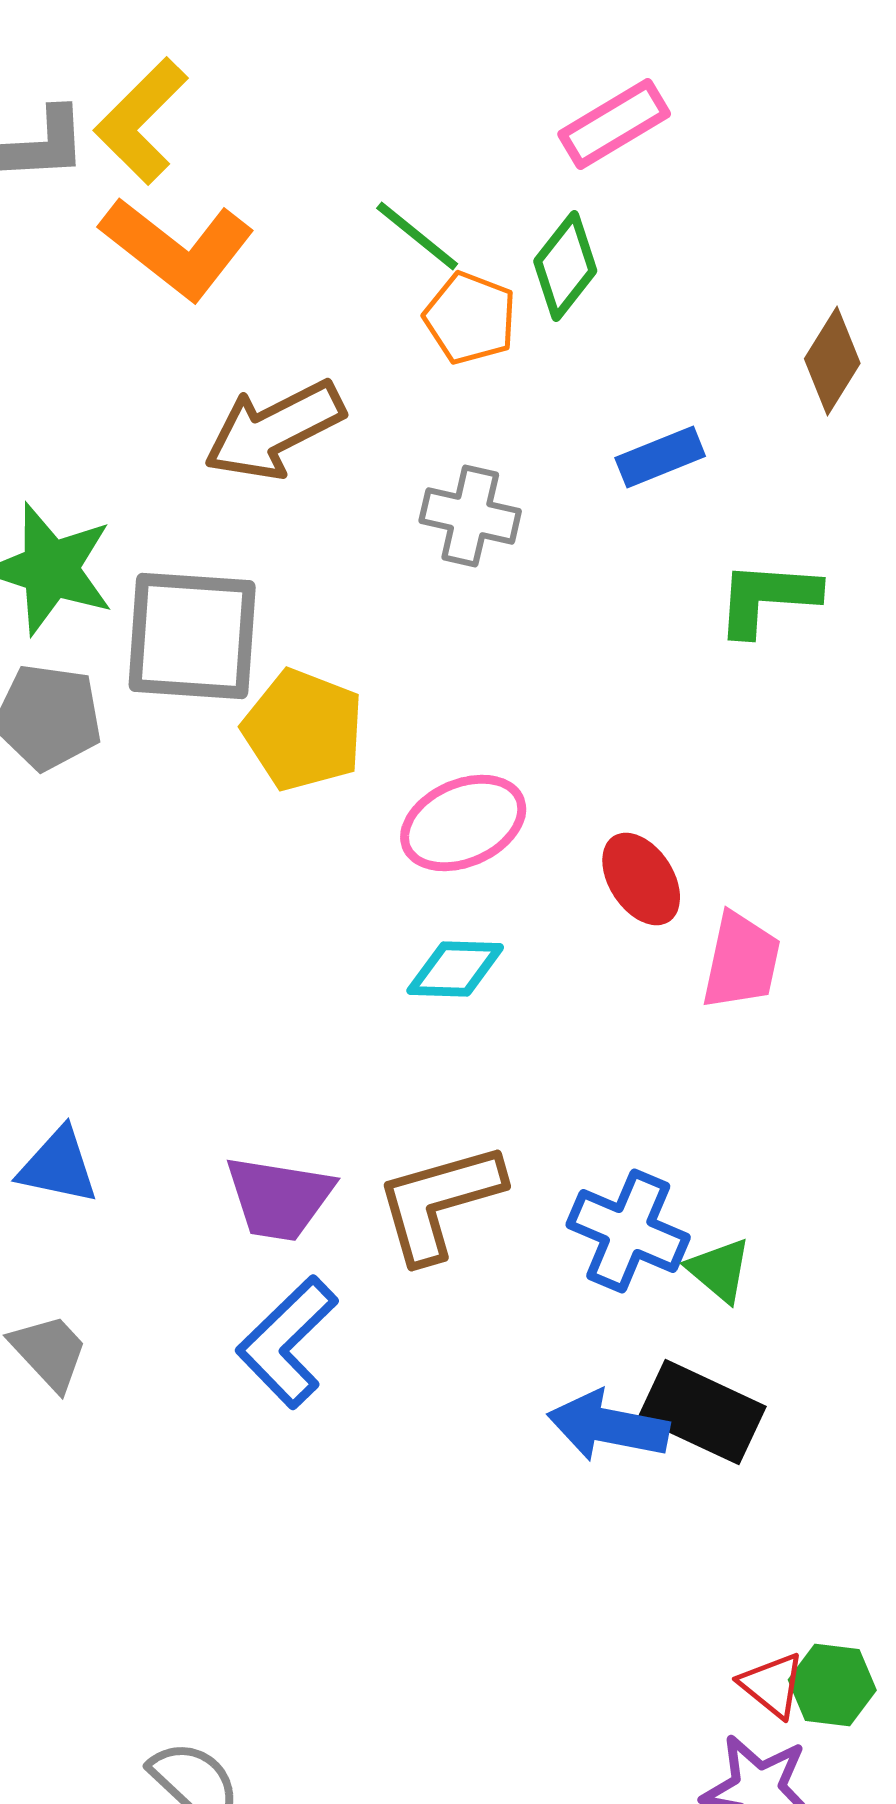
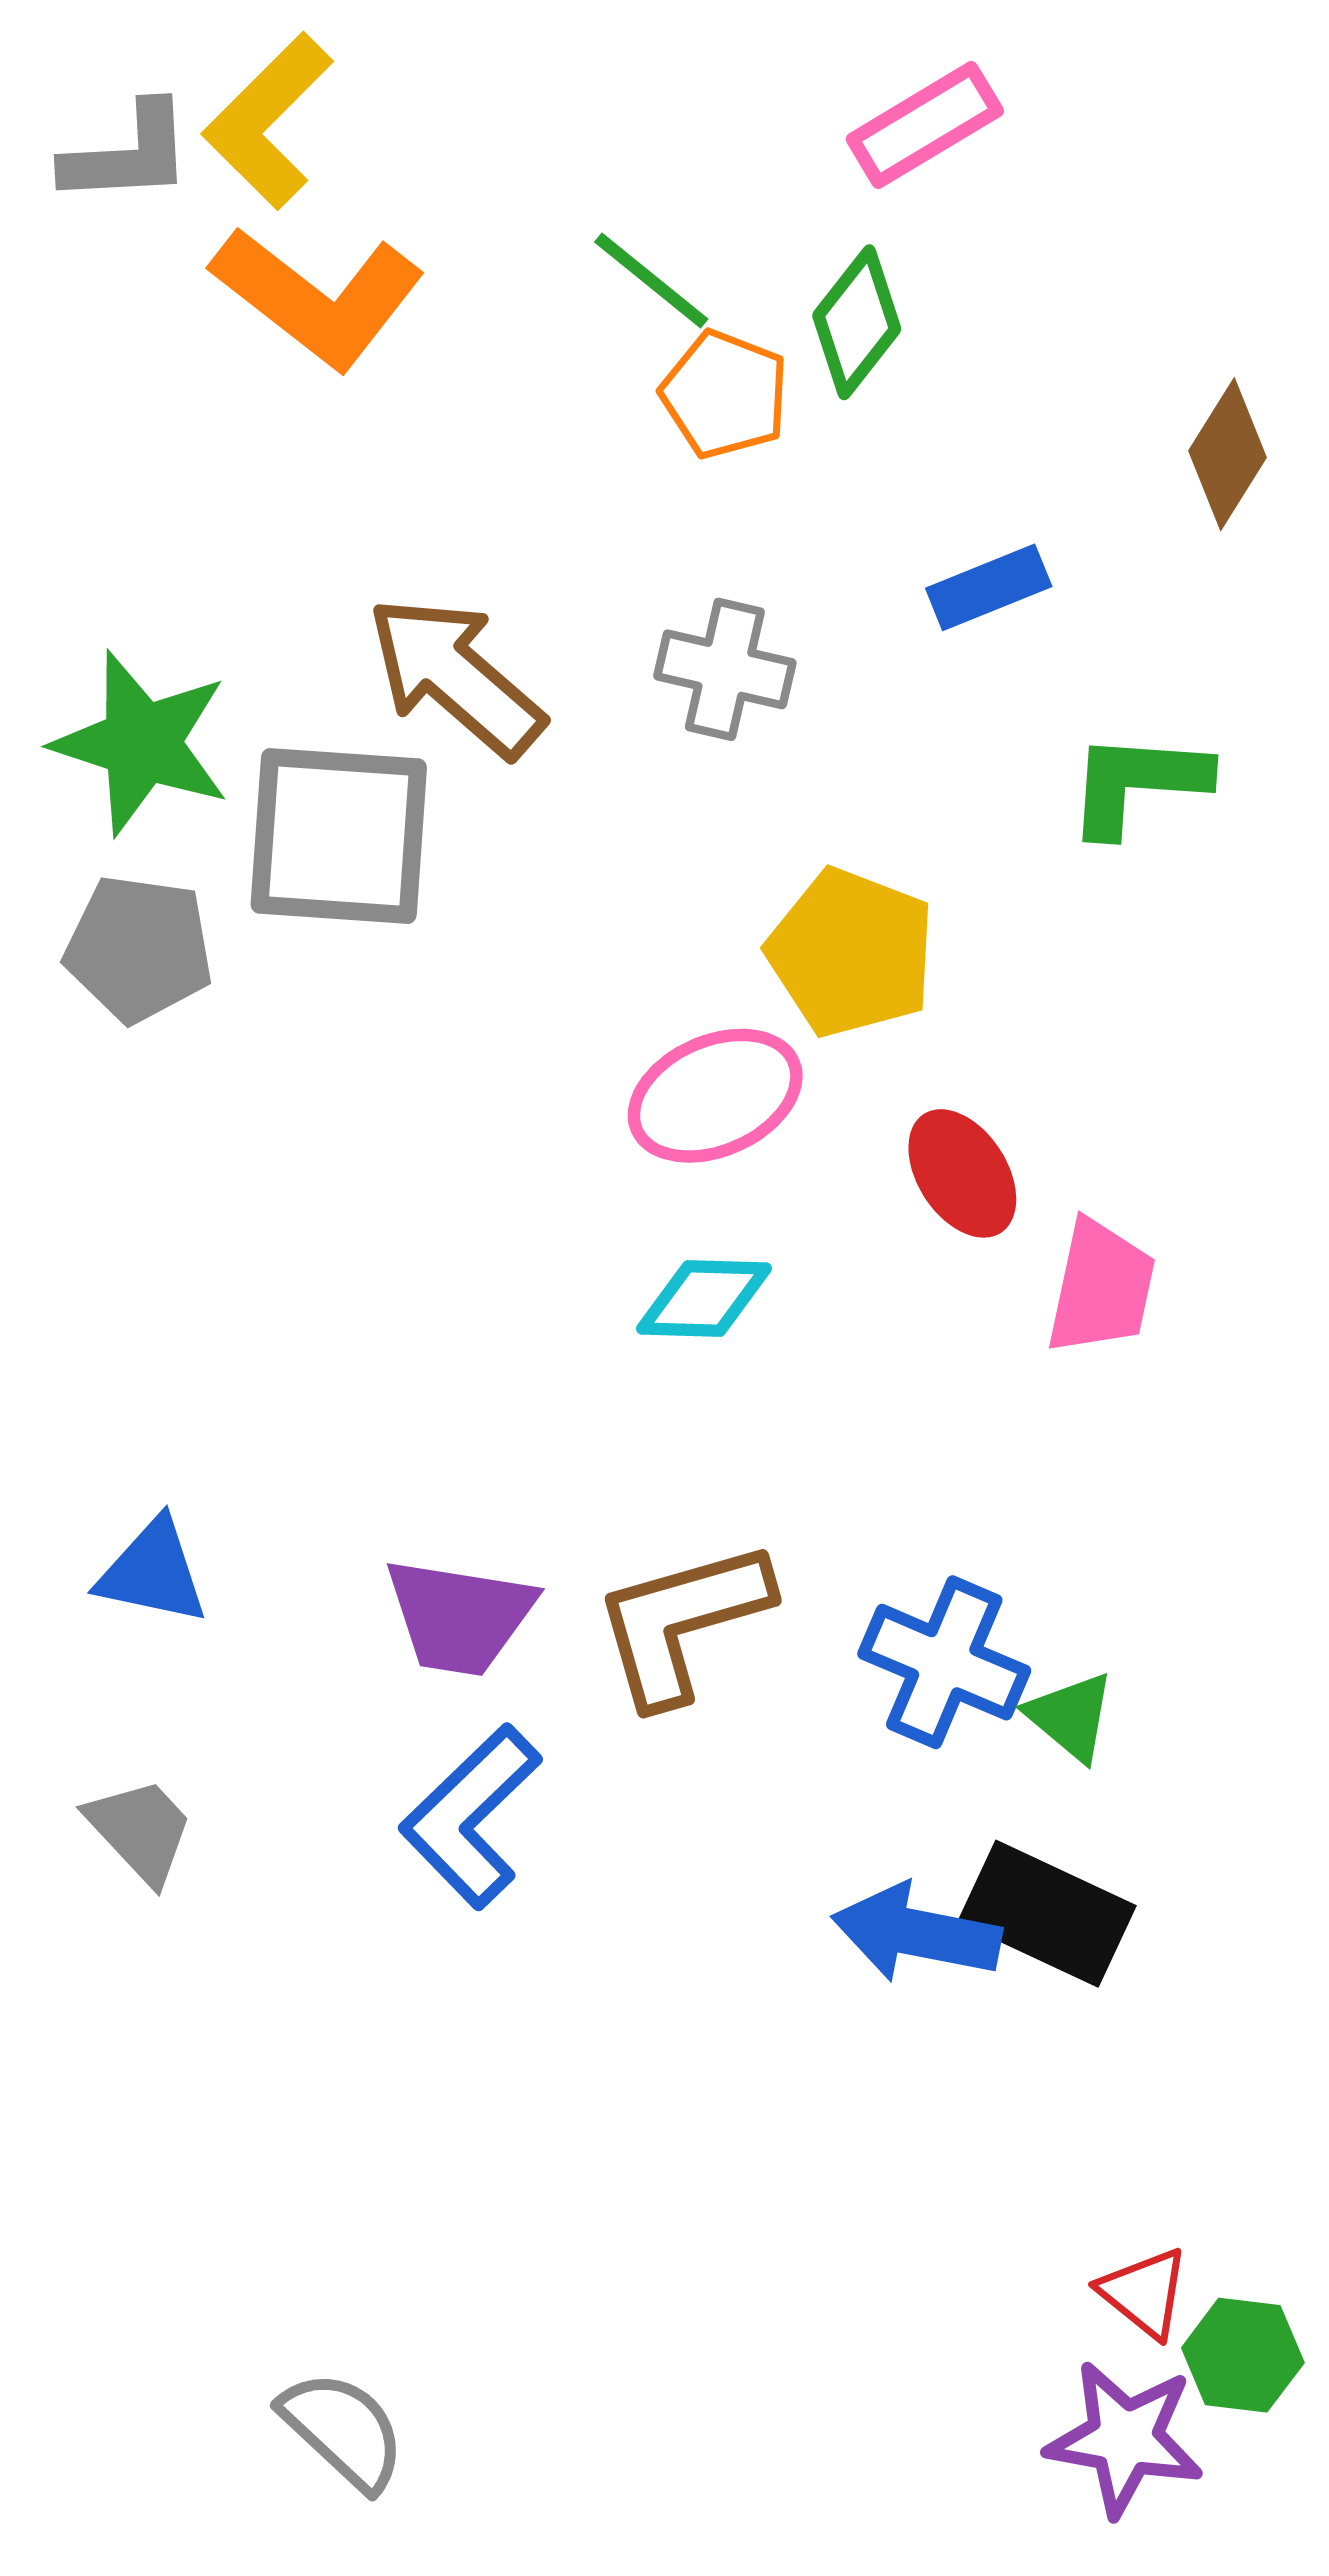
brown arrow: (274, 430) -> (455, 676), moved, turned 68
yellow pentagon: (303, 730) -> (851, 953), moved
green hexagon: (832, 1685) -> (1243, 2355), moved

